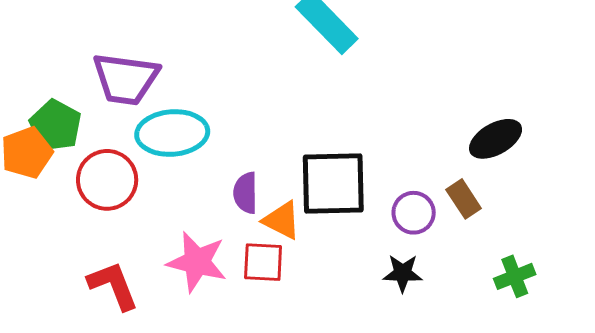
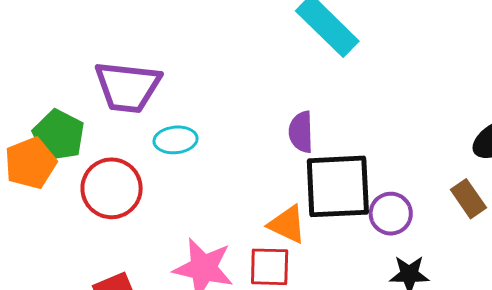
cyan ellipse: (172, 133) -> (176, 140), size x0.6
purple semicircle: (246, 193) -> (301, 132), moved
purple circle: (414, 213) -> (391, 214), moved

